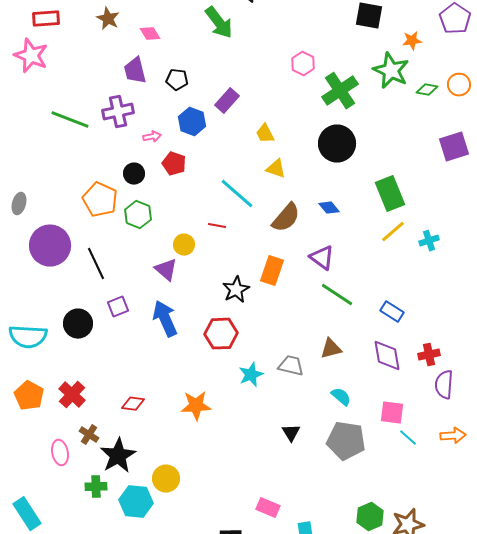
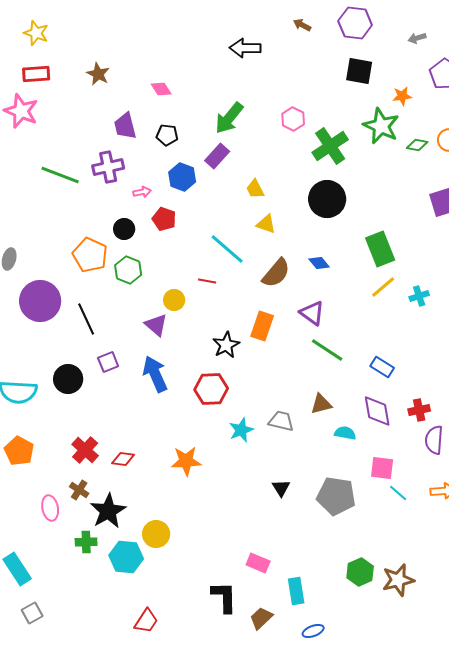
green arrow: (219, 23) -> (229, 118), moved, turned 76
pink diamond: (150, 34) -> (161, 89), moved
red cross: (72, 395) -> (85, 450), moved
cyan semicircle: (341, 397) -> (345, 433), moved, turned -30

